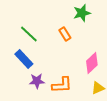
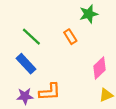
purple star: (37, 81) -> (25, 96), moved
orange L-shape: (62, 85) -> (50, 92), moved

